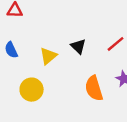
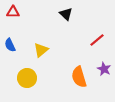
black triangle: (78, 46) -> (66, 14), moved

